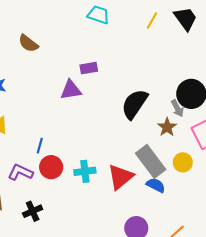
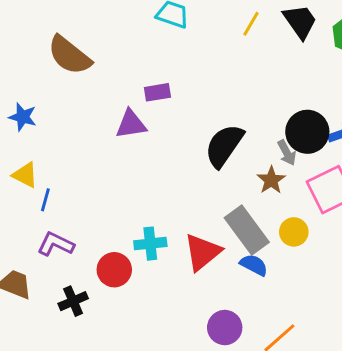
brown semicircle: (28, 43) -> (69, 55), size x1.5
blue line: (40, 146) -> (45, 200), moved
red circle: (51, 167) -> (114, 270), moved

